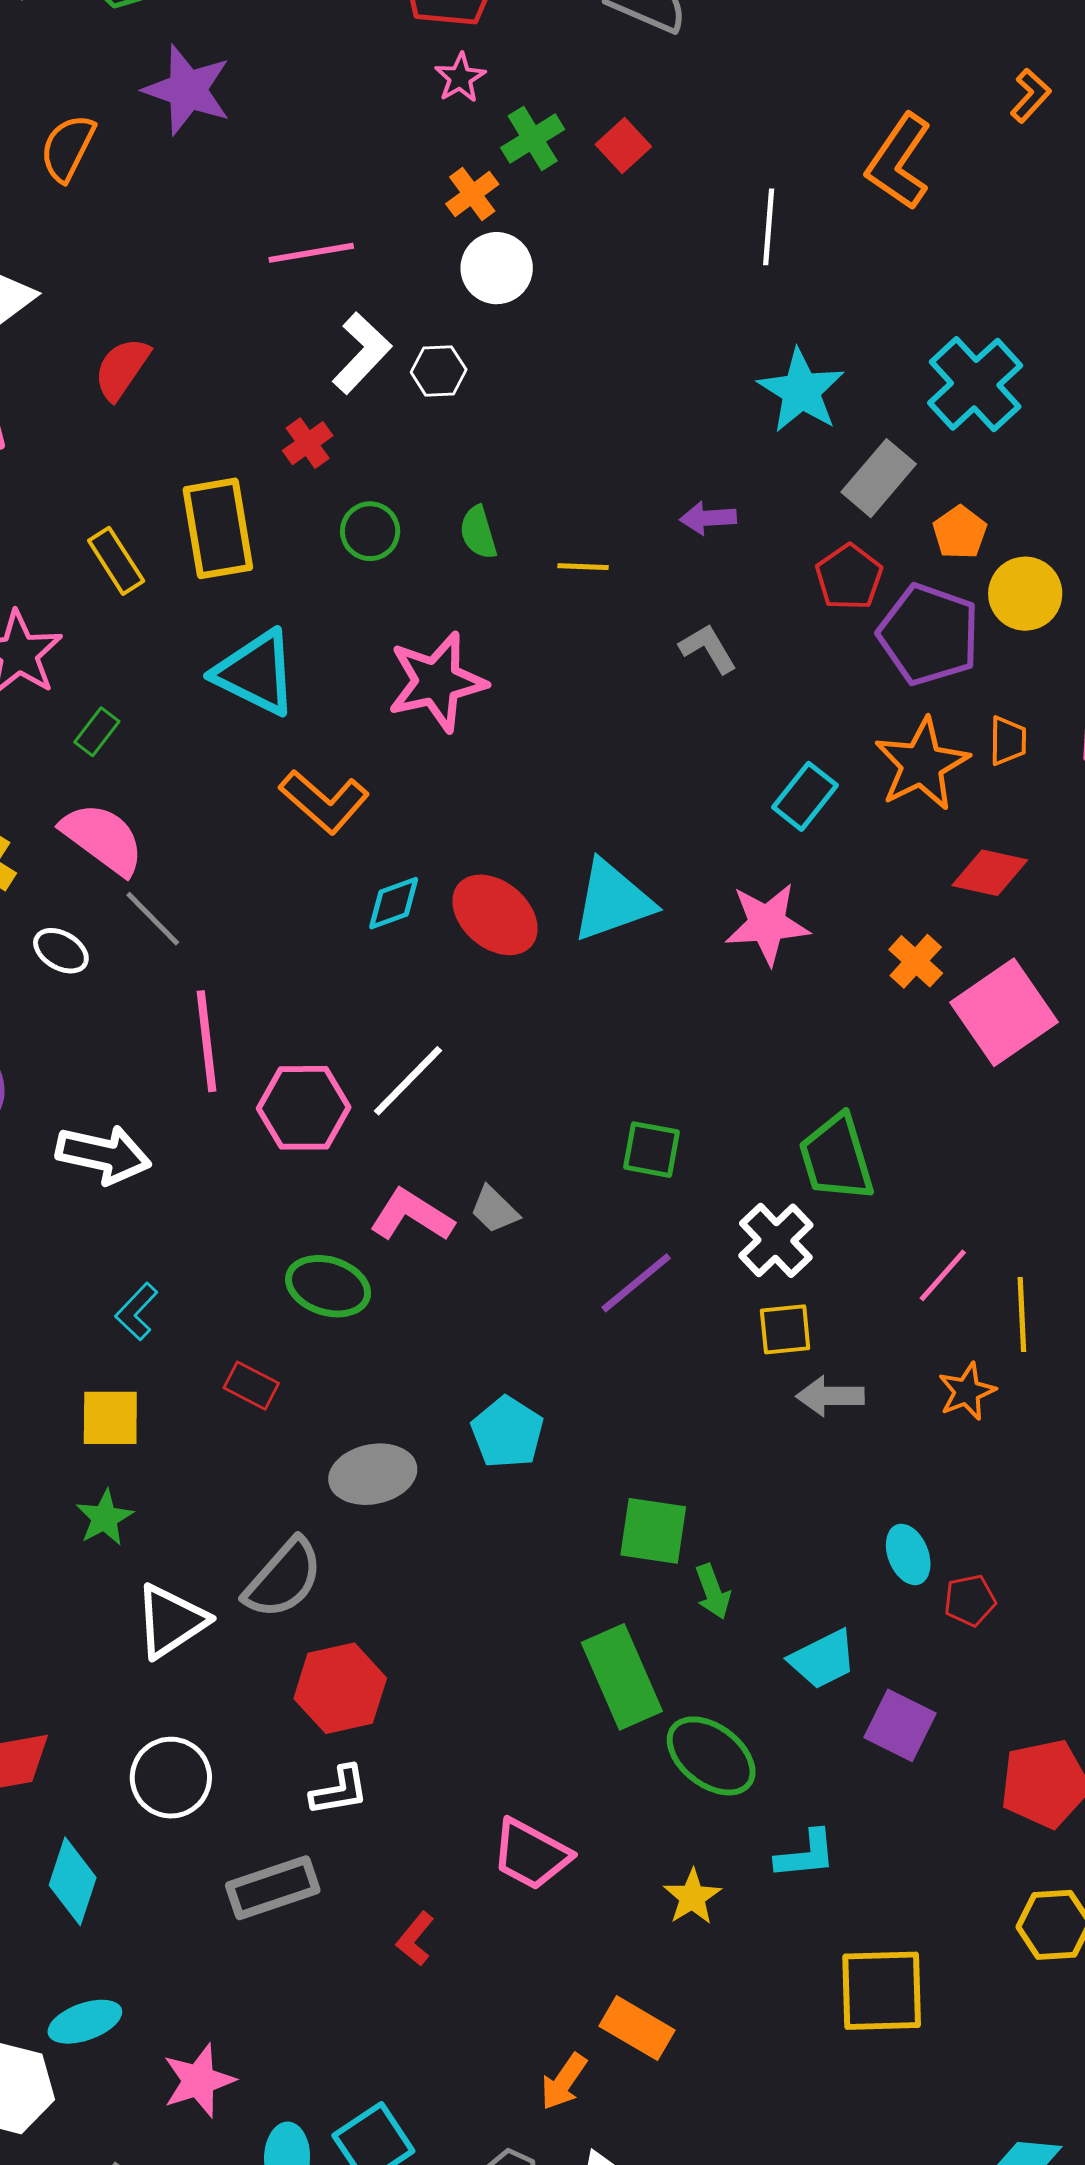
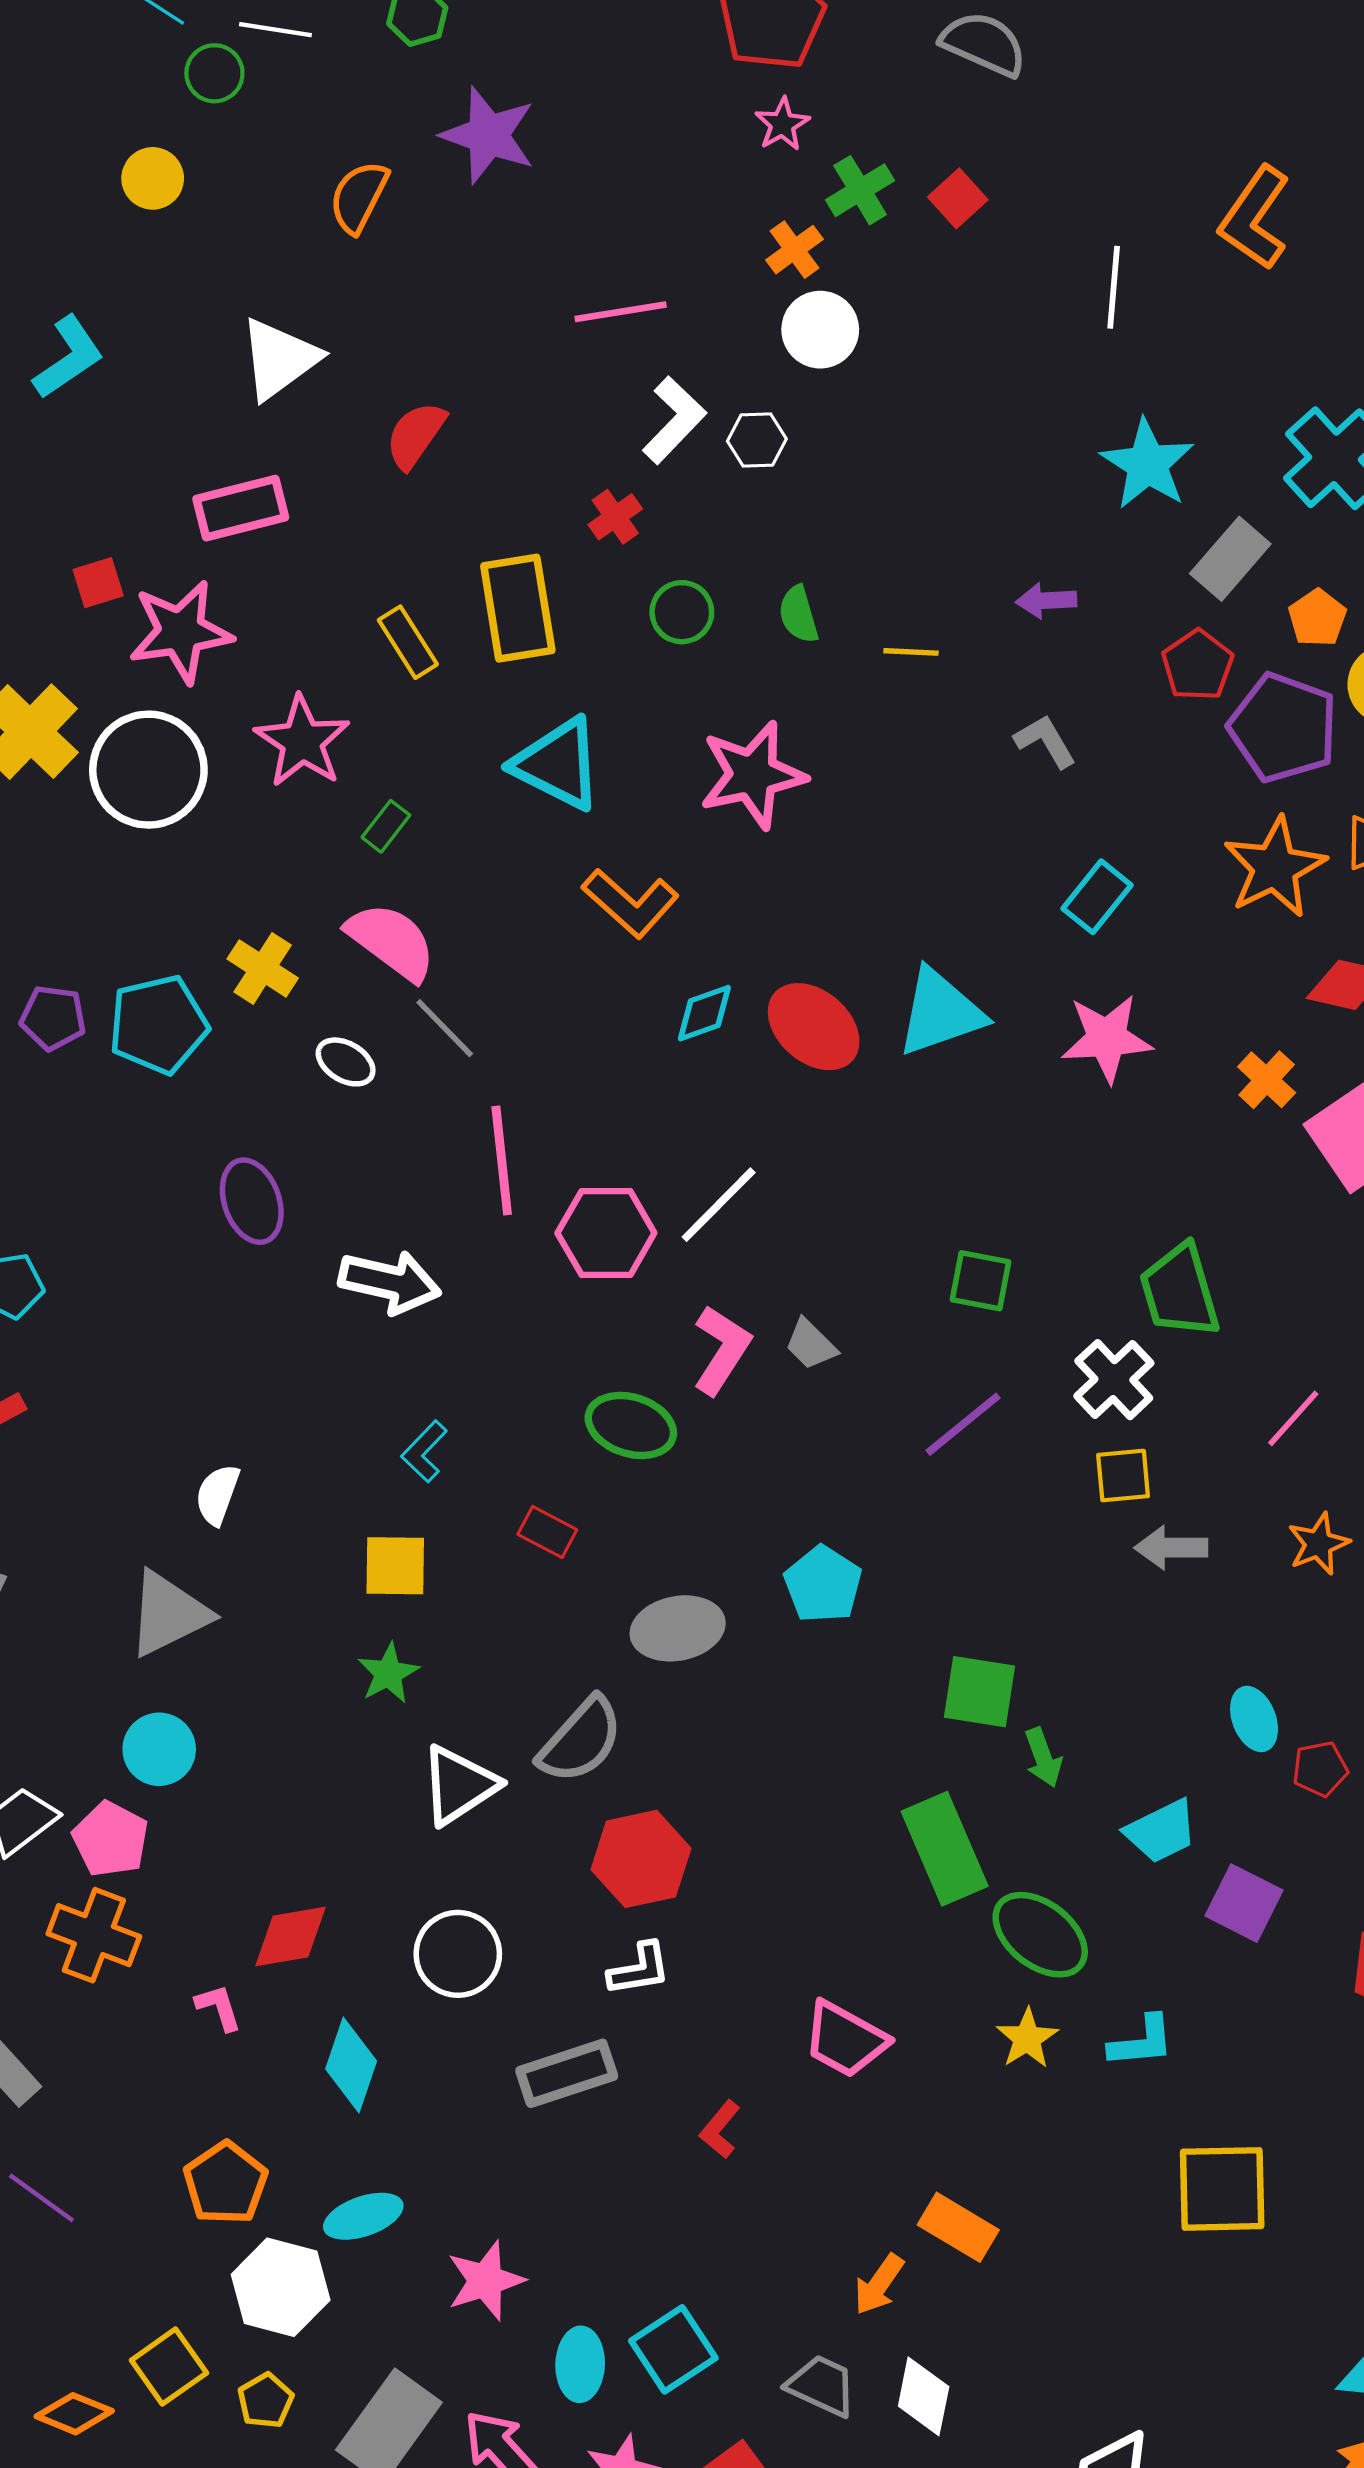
cyan rectangle: (805, 796) -> (1097, 897), moved
pink L-shape: (412, 1215) -> (722, 1350), turned 90
yellow star: (692, 1897) -> (1027, 2038), moved

